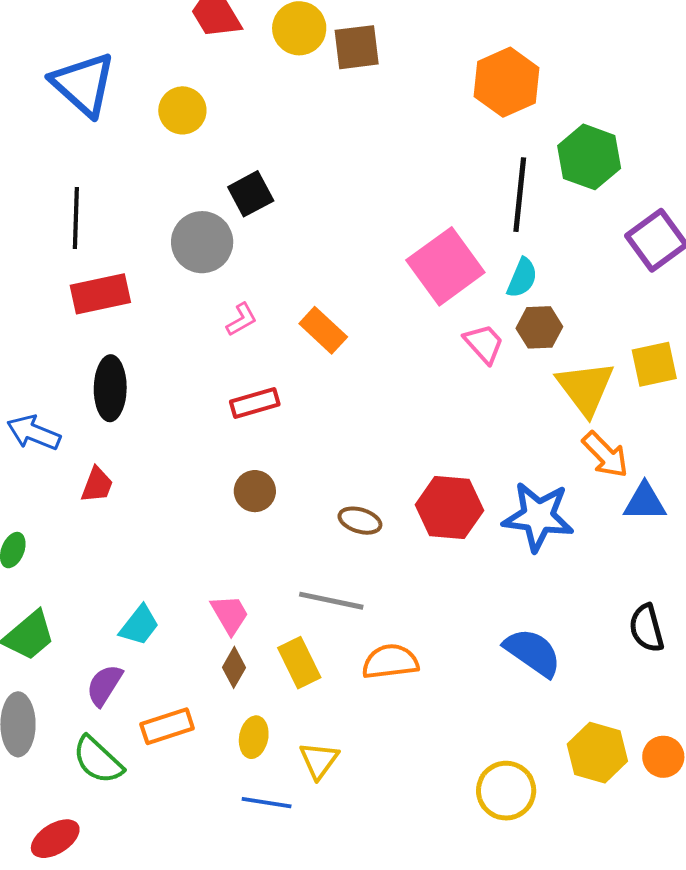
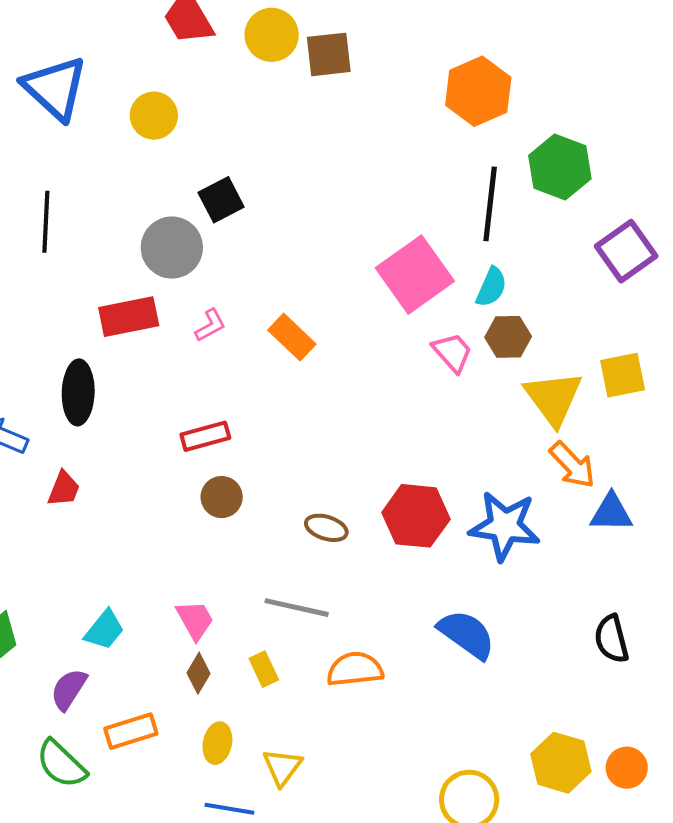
red rectangle: (100, 294) -> (129, 317), moved
red rectangle: (255, 403) -> (205, 436), moved
blue semicircle: (533, 652) -> (467, 634), moved
yellow rectangle: (299, 663) -> (264, 669), size x0.7

